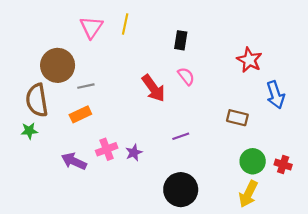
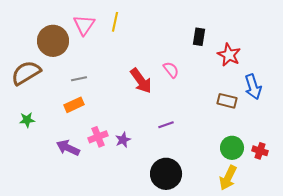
black rectangle: (181, 40) -> (199, 37), moved
brown circle: (58, 65) -> (53, 41), moved
brown semicircle: (37, 100) -> (26, 73), moved, turned 68
brown rectangle: (237, 118) -> (227, 101), moved

